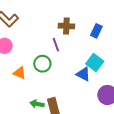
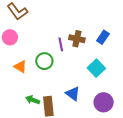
brown cross: (66, 26) -> (77, 39), moved
blue triangle: (83, 74) -> (73, 94), moved

